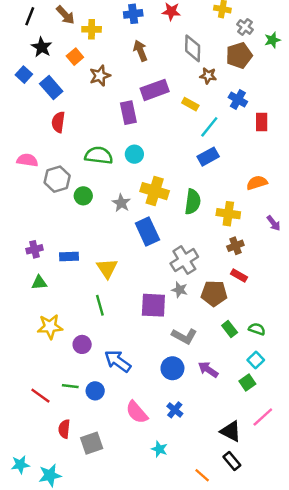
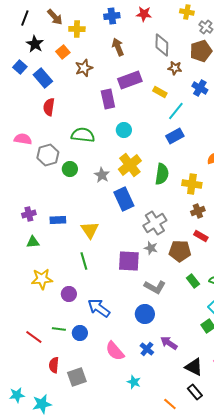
cyan circle: (134, 154) -> (124, 130), moved
yellow cross: (155, 191) -> (130, 165), turned 35
purple arrow: (208, 369) -> (169, 343), moved

